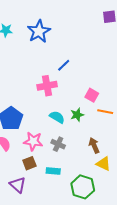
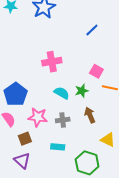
blue line: (64, 65) -> (92, 30), moved
gray cross: (58, 144) -> (63, 120), turned -32
brown arrow: (94, 145) -> (90, 115), moved
brown square: (29, 163) -> (25, 139), moved

